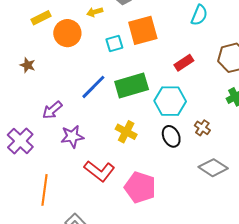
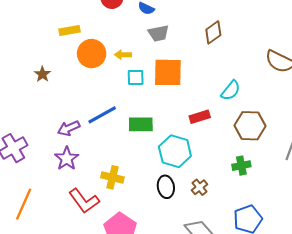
yellow arrow: (95, 12) -> (123, 55), moved
cyan semicircle: (199, 15) -> (231, 90), moved
green rectangle: (132, 86) -> (141, 124), size x0.7
purple arrow: (52, 110) -> (69, 128), moved
yellow cross: (126, 132) -> (112, 177), moved, turned -30
purple star: (72, 136) -> (67, 159), turned 30

